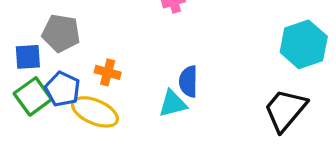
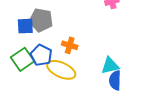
blue square: (28, 57) -> (25, 26), moved
blue semicircle: (188, 81) -> (115, 80), moved

